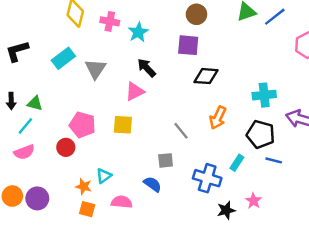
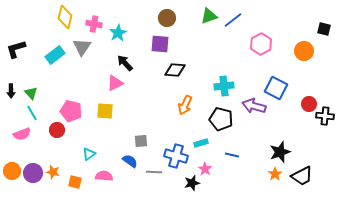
gray triangle: (96, 69) -> (82, 47), moved
green triangle: (35, 103) -> (31, 93), turned 32
cyan line: (25, 126) -> (32, 113), moved, turned -70
gray line: (181, 131) -> (154, 172), moved, turned -49
blue line: (274, 160) -> (232, 155), moved
cyan rectangle: (237, 163) -> (201, 143), turned 40
orange star: (84, 187) -> (53, 172), moved
pink star: (253, 201) -> (205, 169), moved

